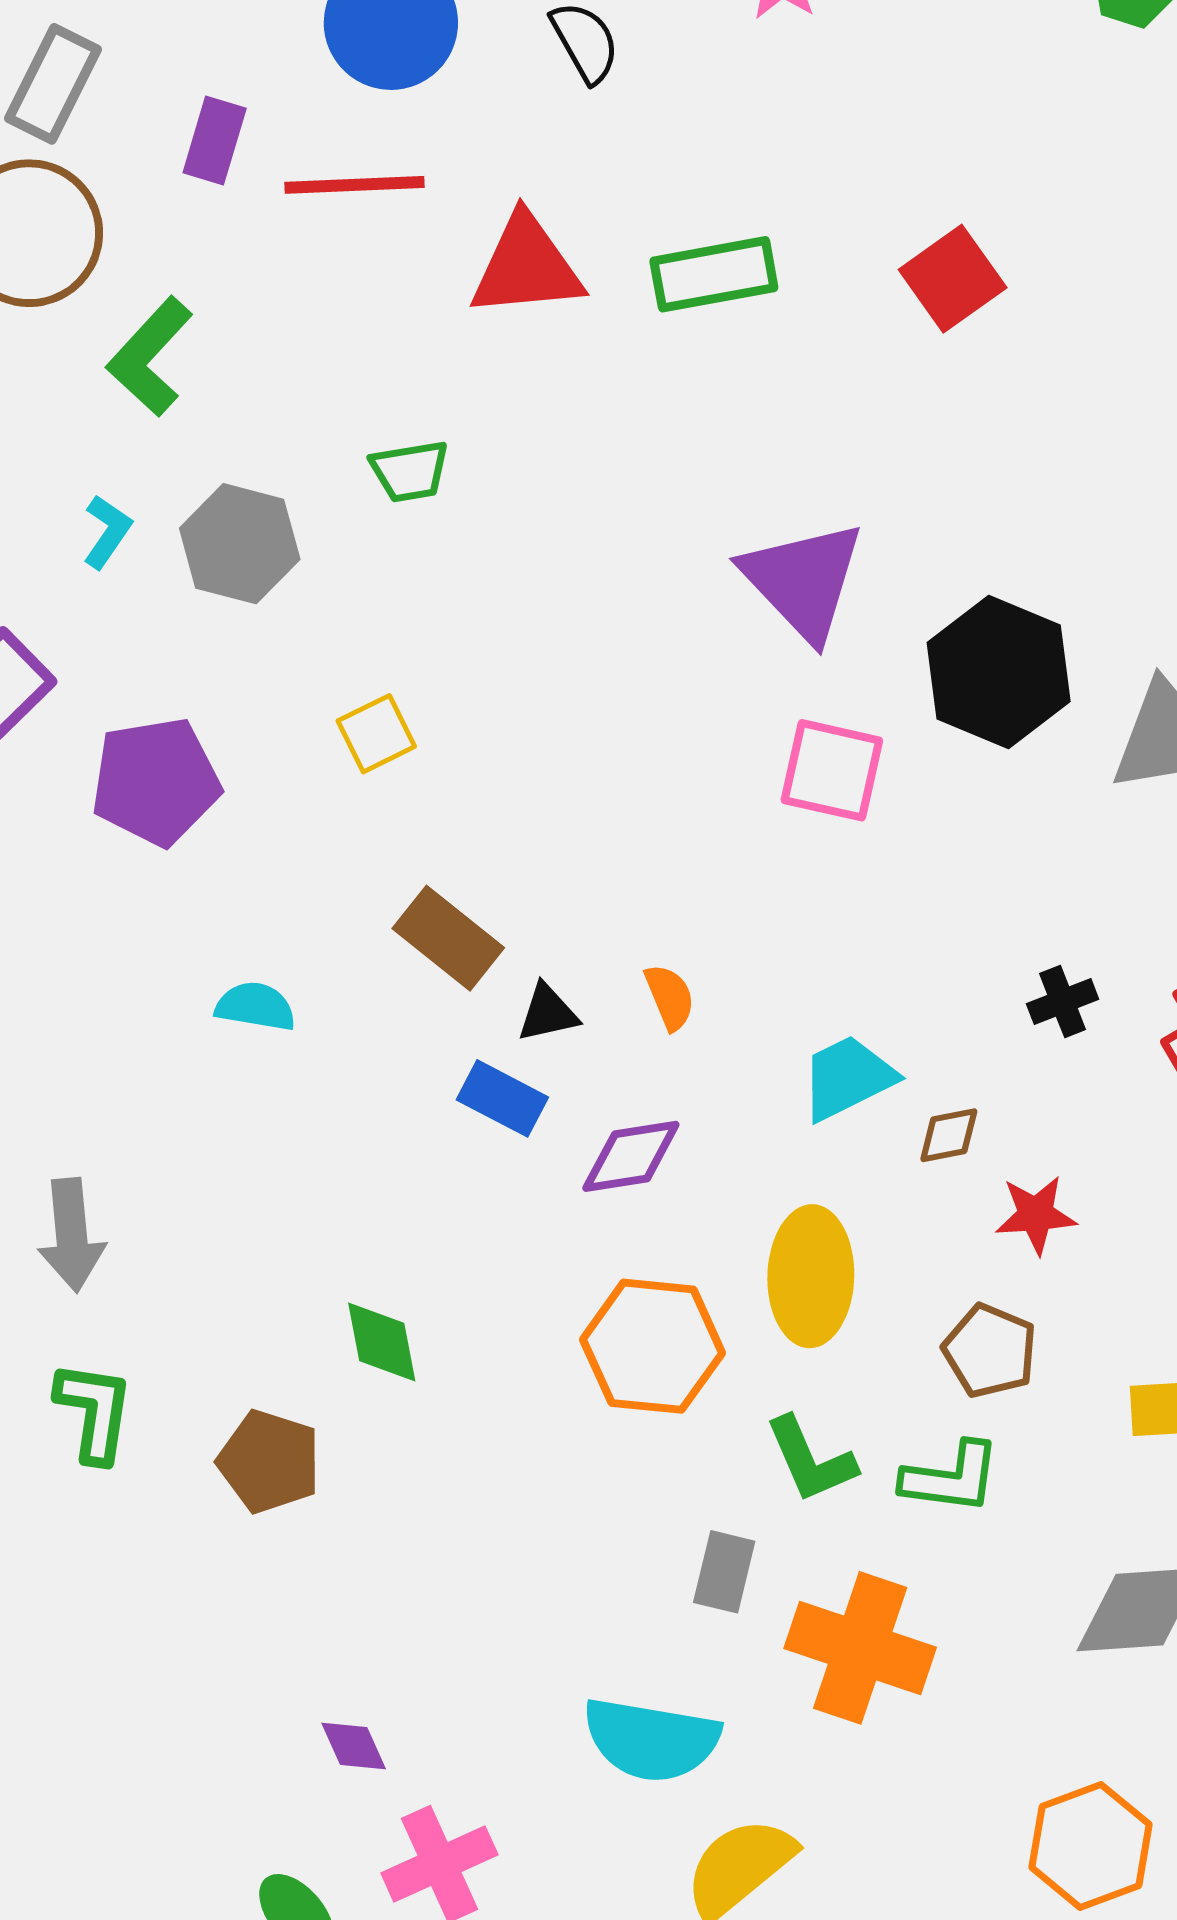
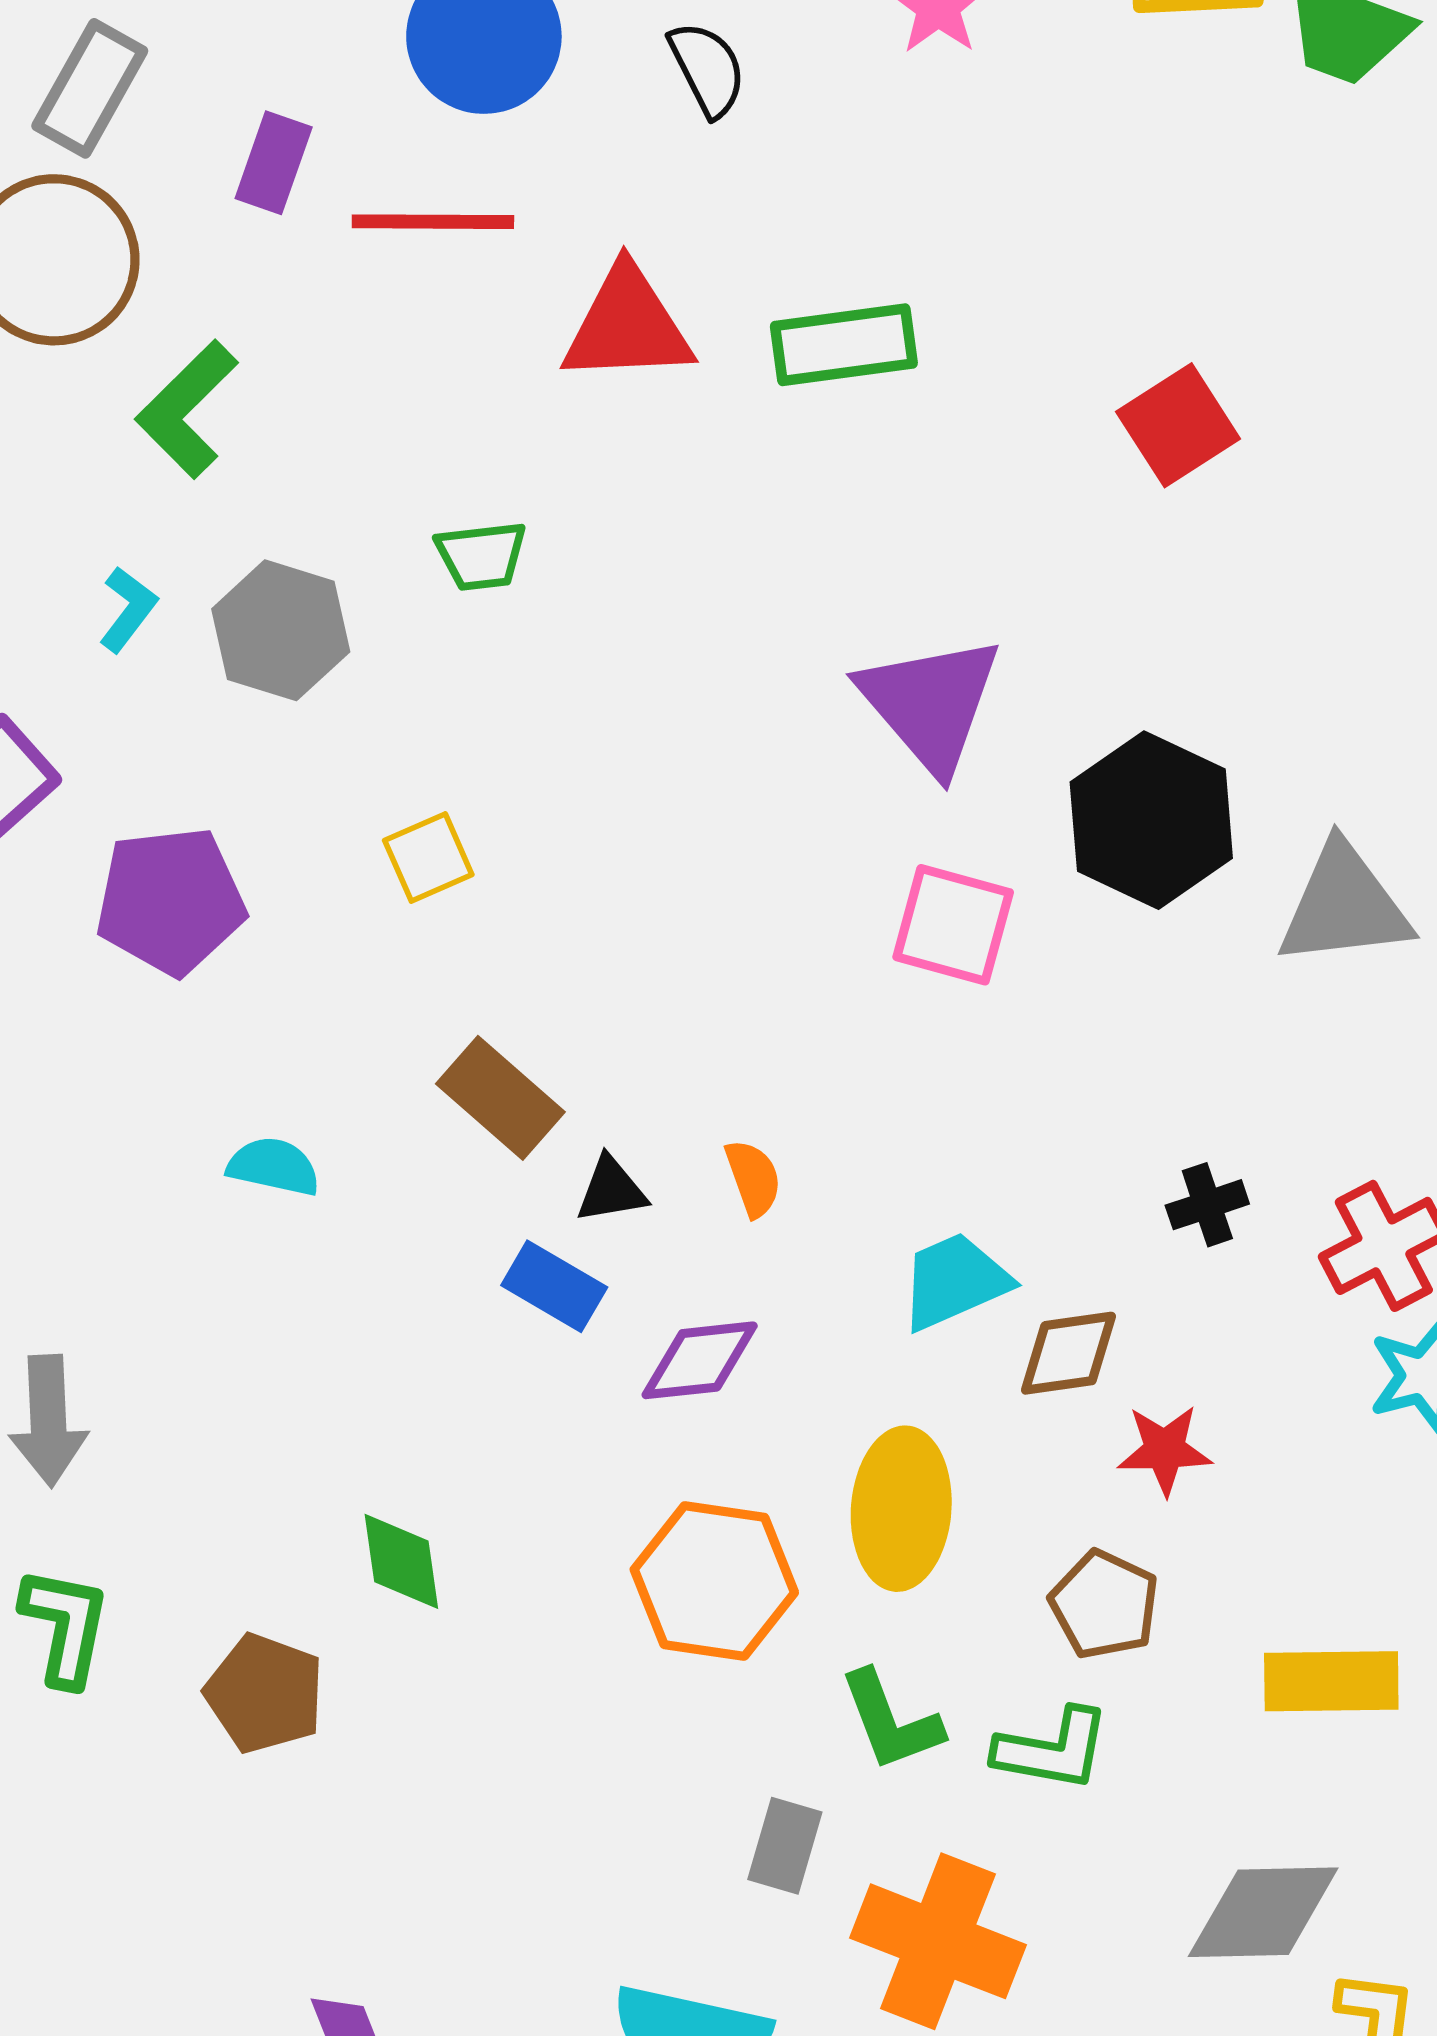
red square: (953, 279) -> (1178, 425), moved
brown diamond: (949, 1135) -> (1069, 1353), size x1.4

